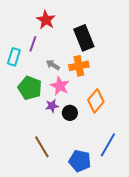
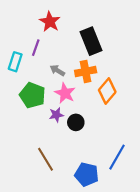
orange diamond: (96, 101) -> (107, 91), moved

